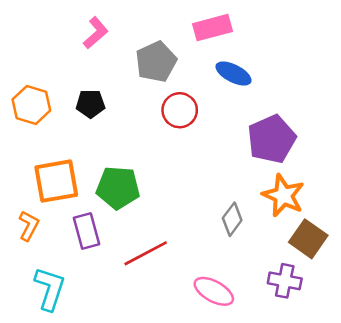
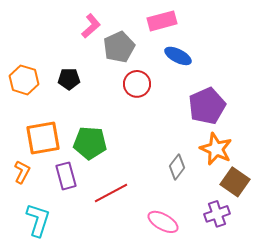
pink L-shape: (96, 33) -> (91, 26), moved
purple cross: (285, 281) -> (217, 214), turned -30

